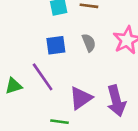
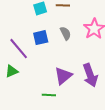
purple line: (43, 77) -> (19, 49), moved

